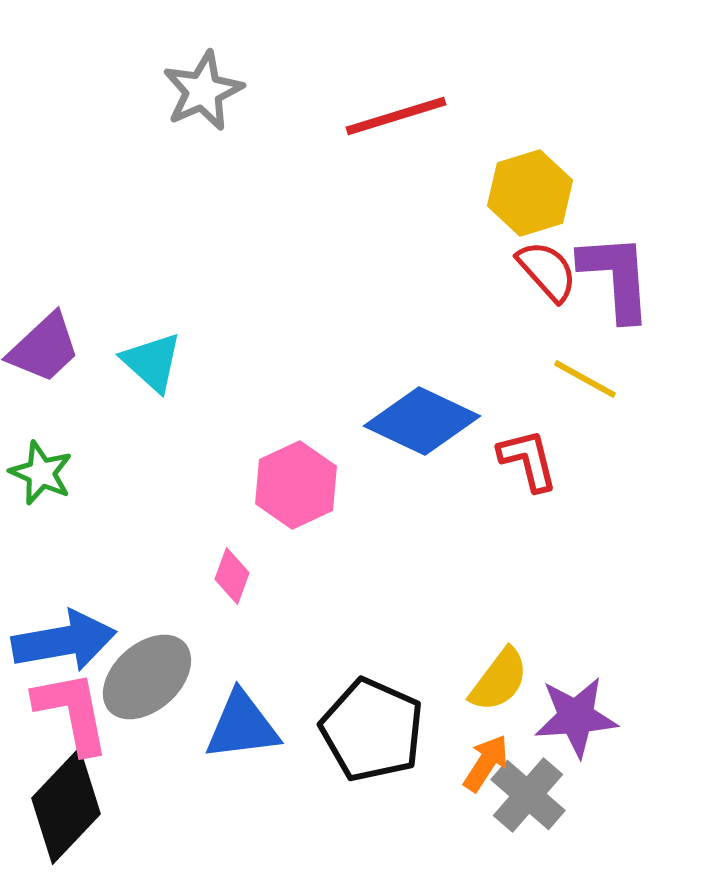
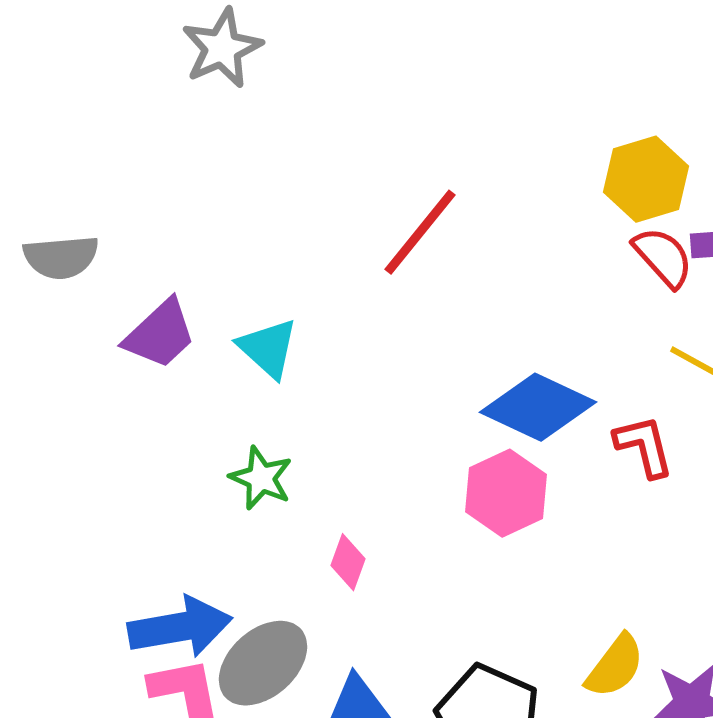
gray star: (203, 91) -> (222, 48), moved
red line: (396, 116) -> (420, 232), moved, turned -34
green star: (41, 473) -> (261, 478), moved
pink hexagon: (296, 485) -> (506, 493), moved

